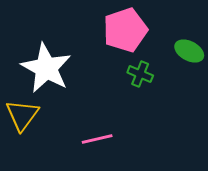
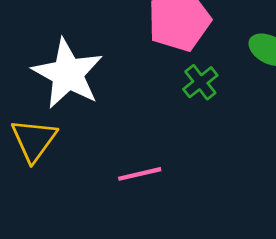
green cross: (140, 74) -> (200, 82), turned 30

